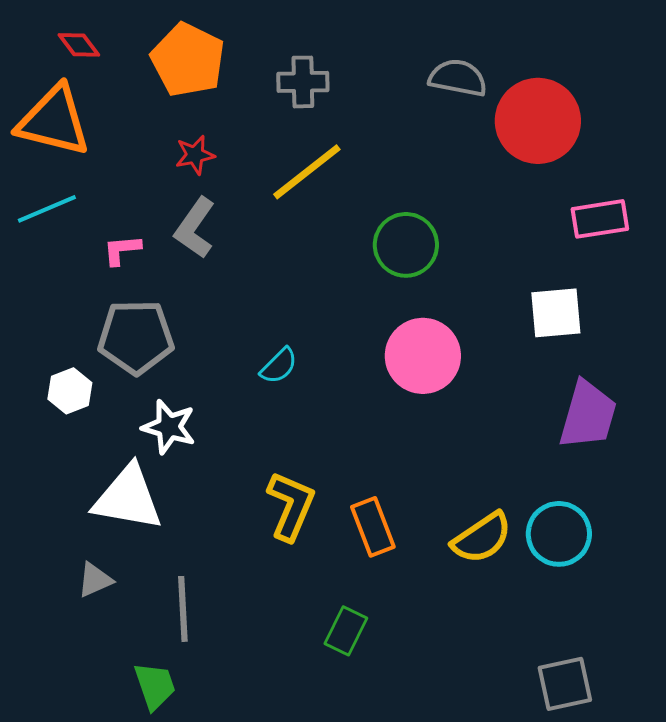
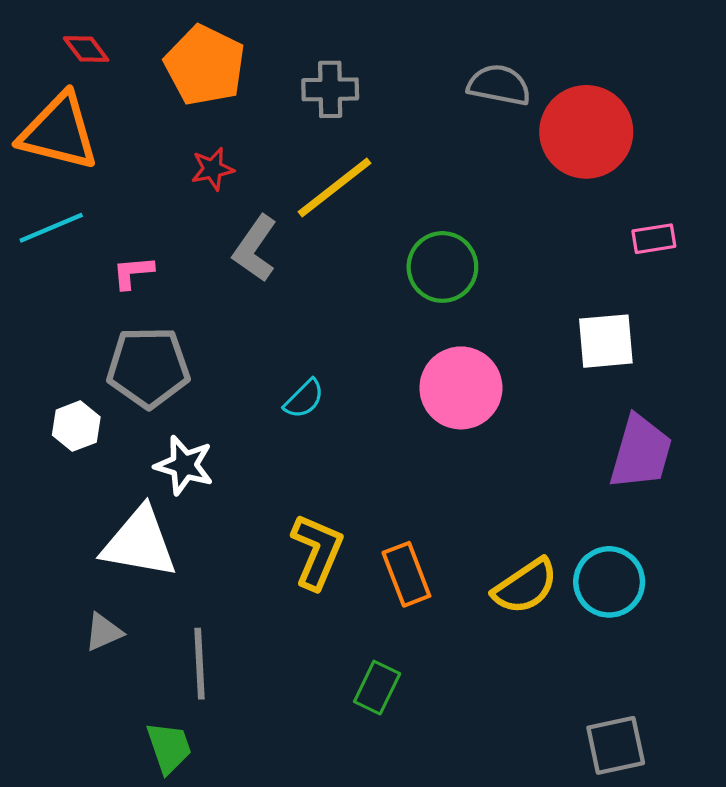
pink rectangle: (600, 219) -> (654, 239), size x0.7
gray L-shape: (195, 228) -> (255, 248), moved

